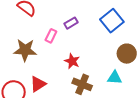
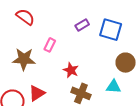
blue square: (112, 21) -> (111, 30), turned -35
purple rectangle: (71, 23) -> (82, 25), moved

